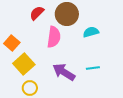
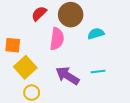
orange square: (12, 43) -> (13, 45), turned -35

